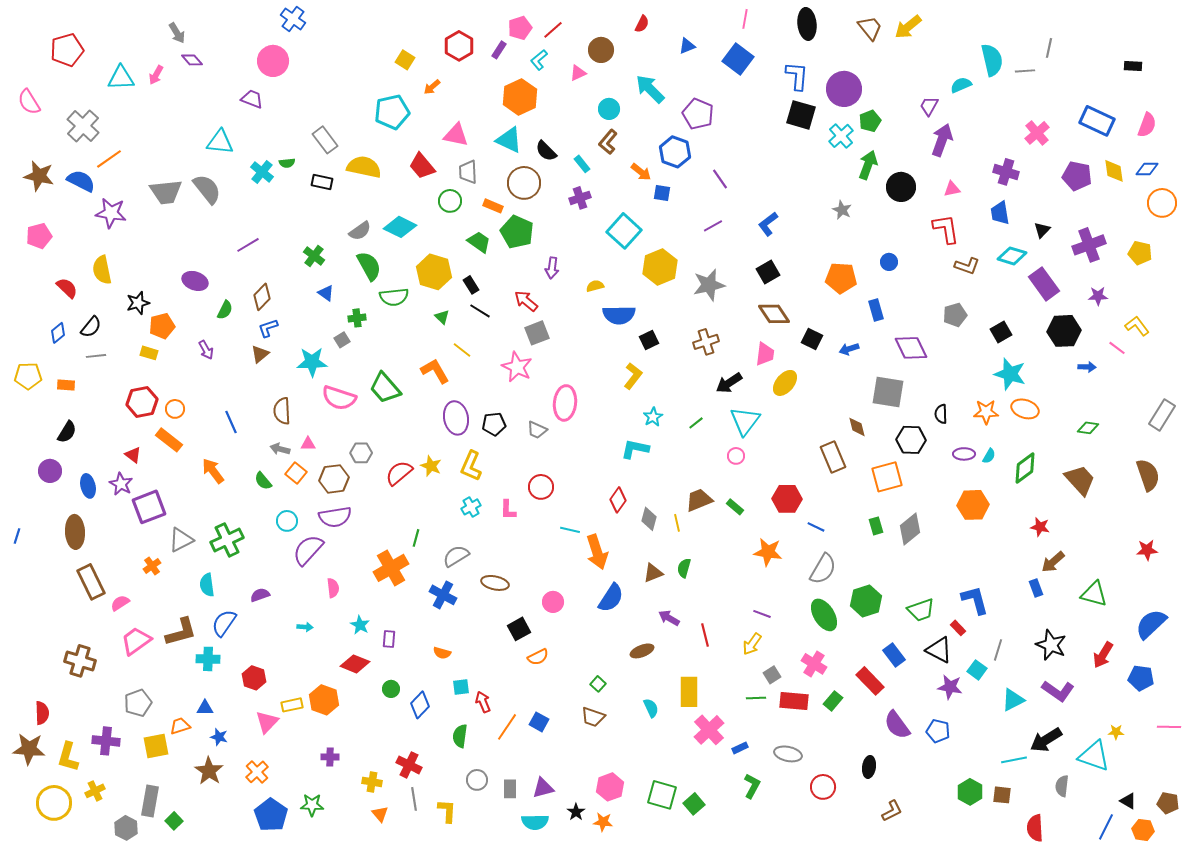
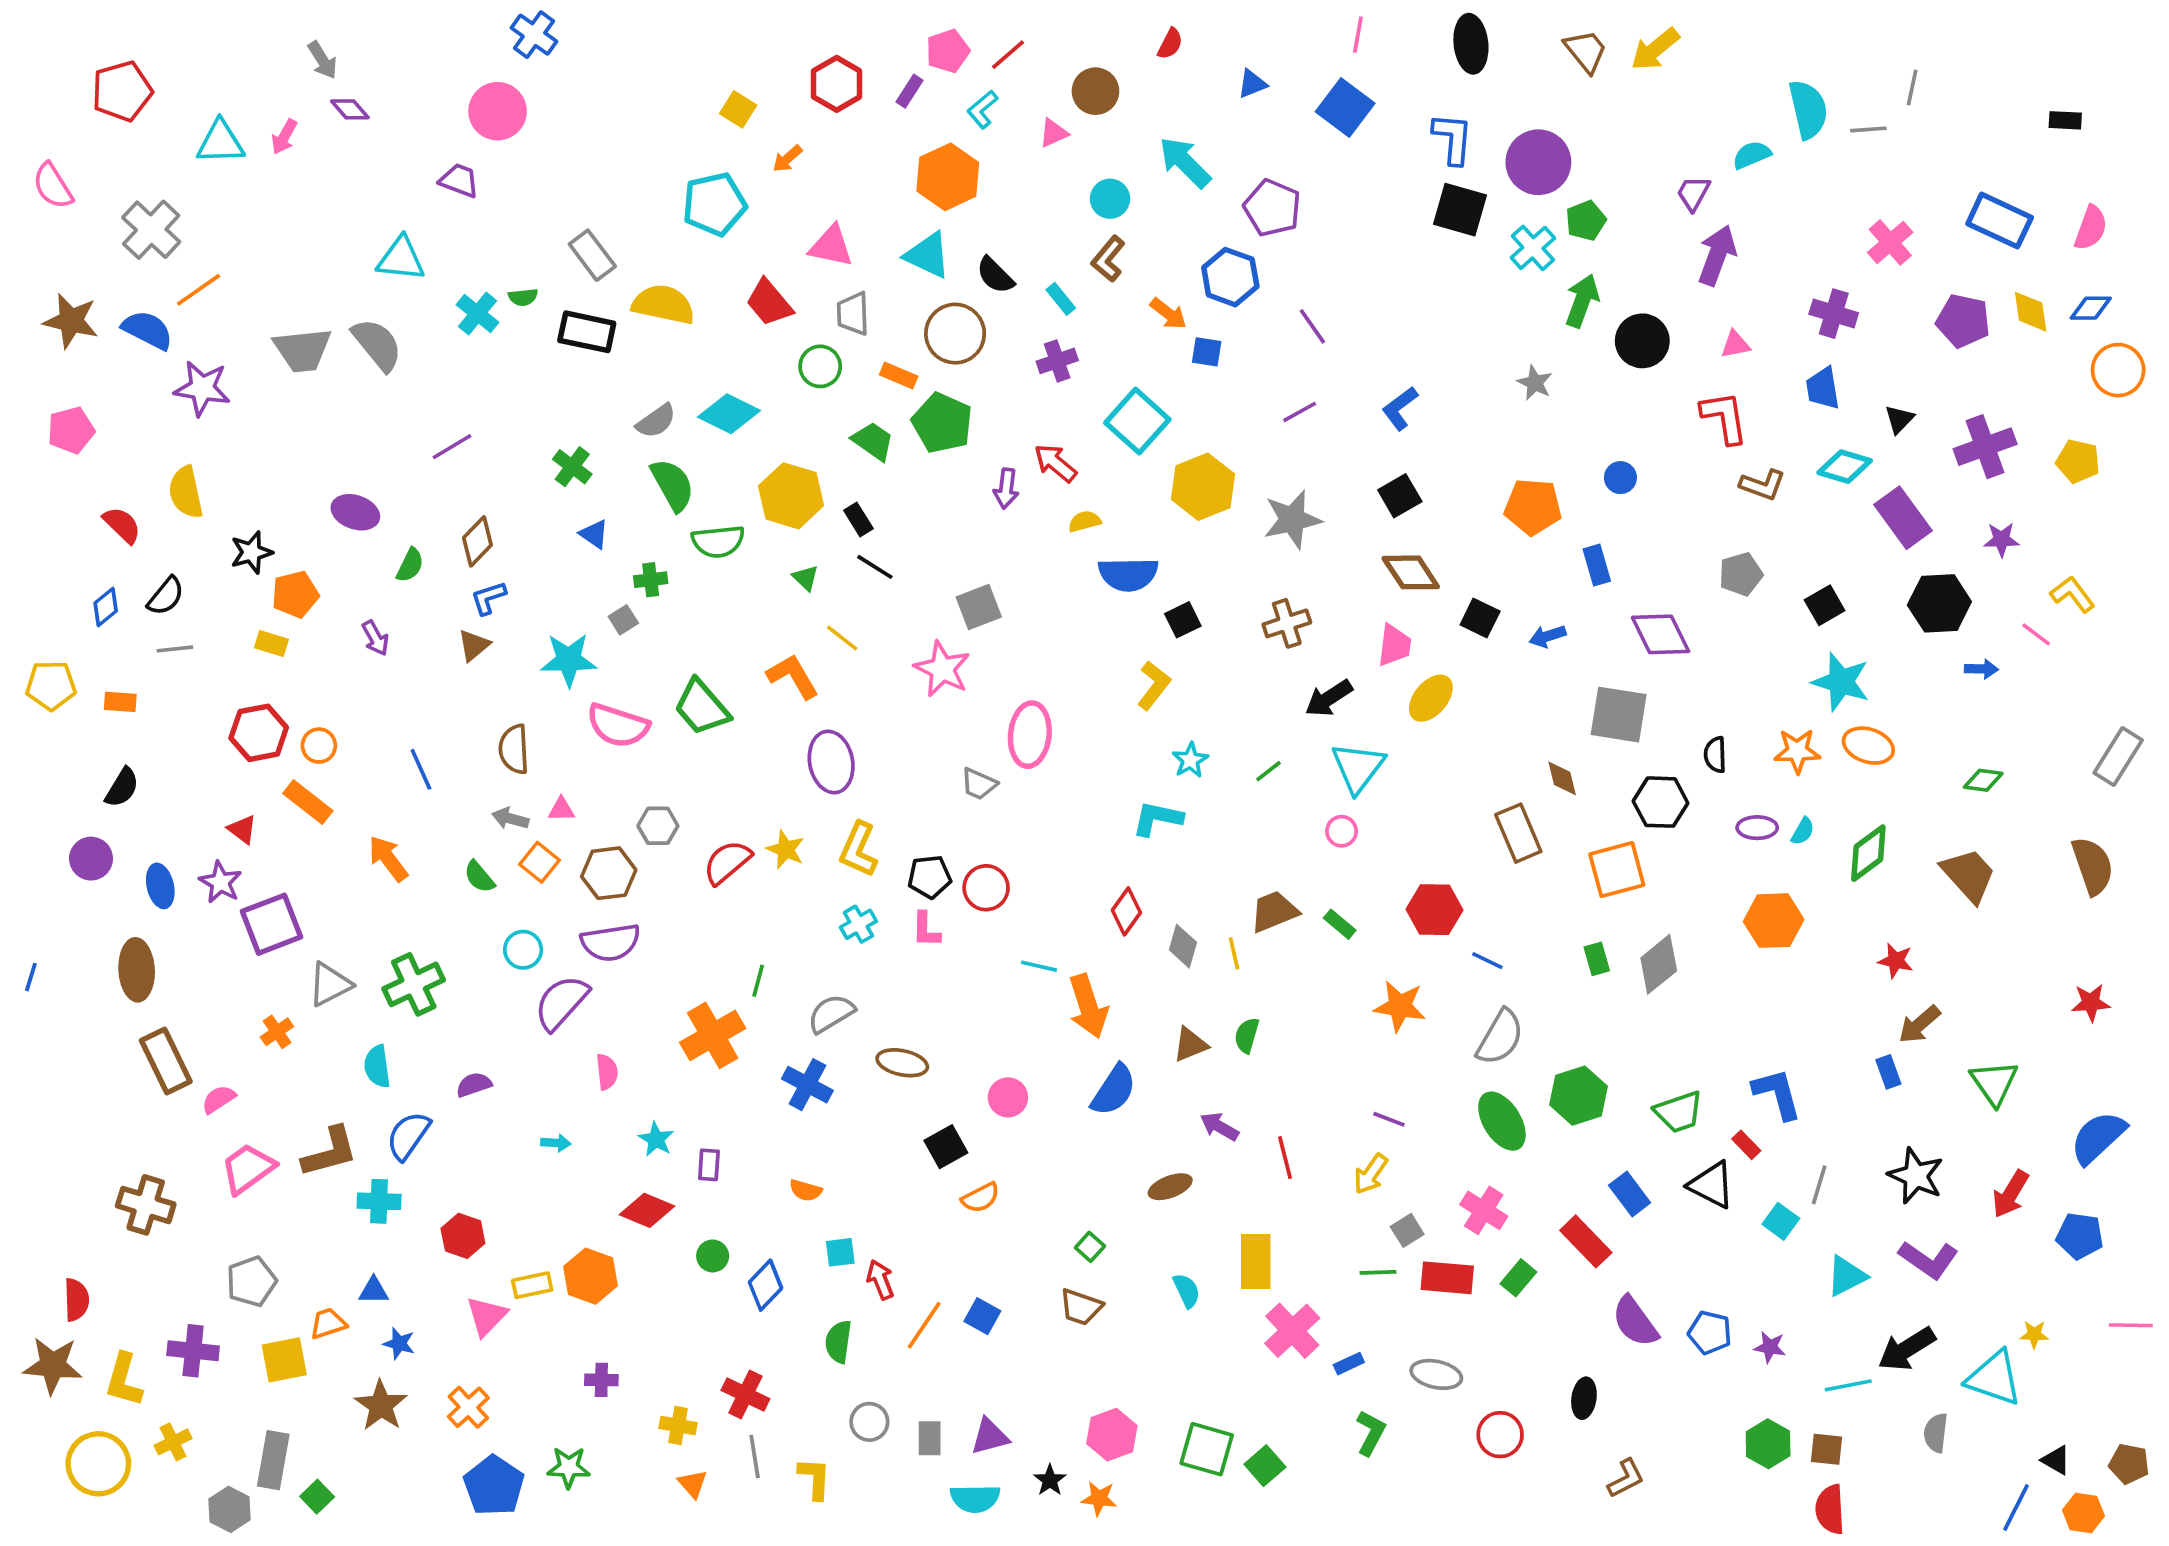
black rectangle: (322, 182) -> (587, 332), size x1.4
red arrow: (526, 301) -> (1055, 463), moved
black pentagon: (494, 424) -> (930, 877), moved
green triangle: (1094, 594) -> (1994, 1083), turned 40
purple star: (950, 687) -> (1770, 1347), moved, size x0.7
red semicircle: (1035, 828) -> (1830, 1509), moved

